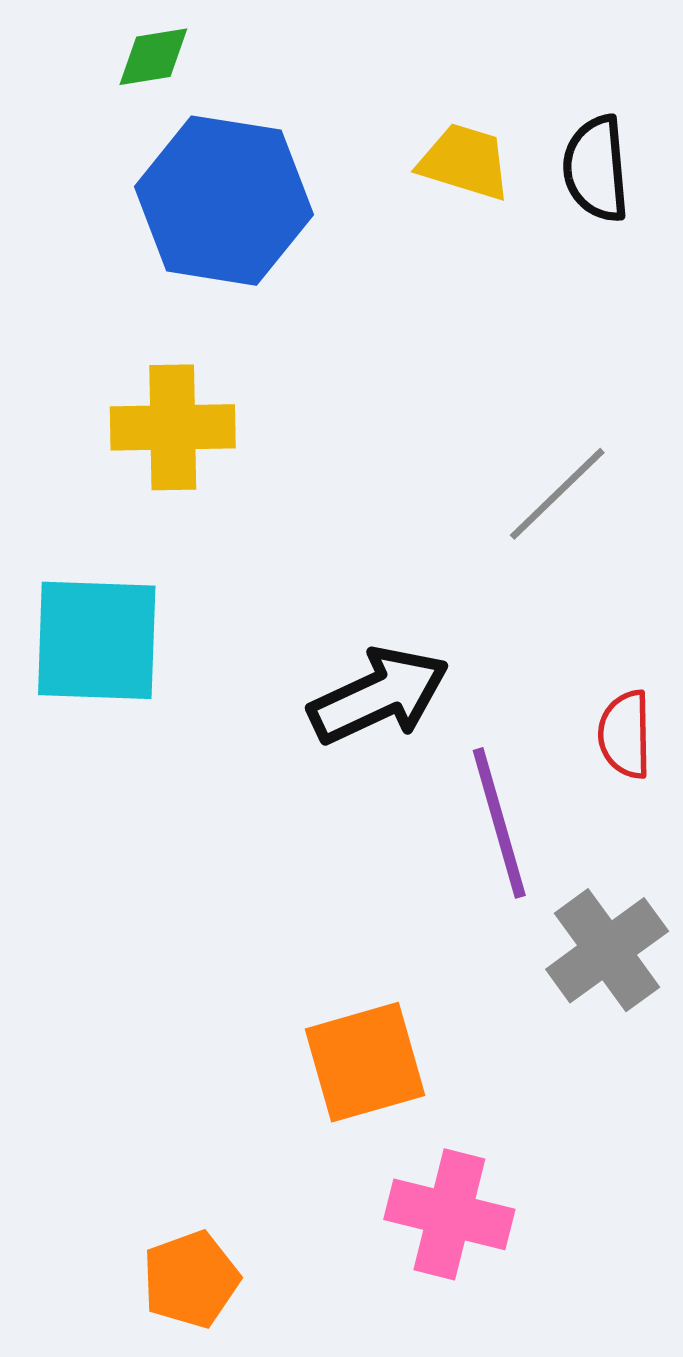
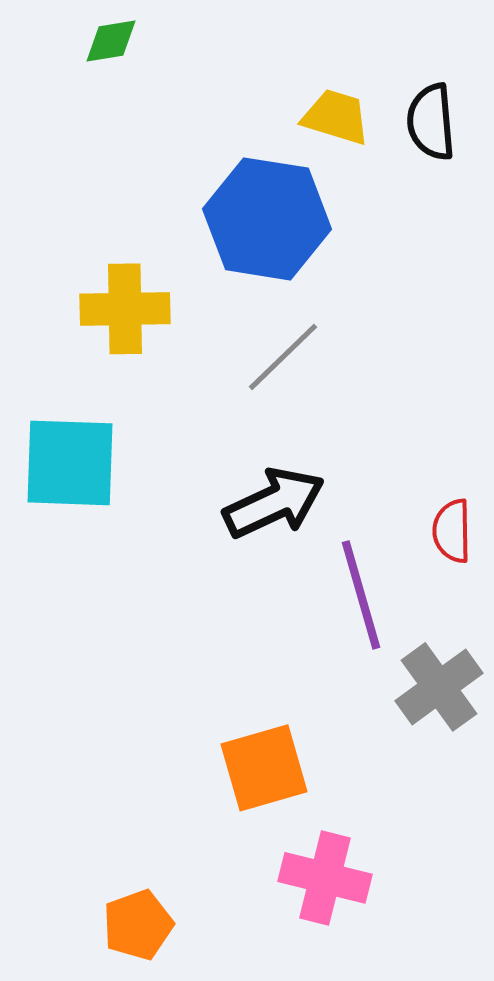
blue hexagon: (224, 201) -> (267, 219), moved
gray line: (557, 494) -> (283, 357), moved

